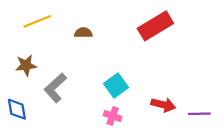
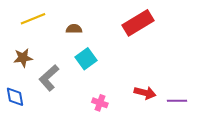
cyan square: (116, 86) -> (86, 59), moved

